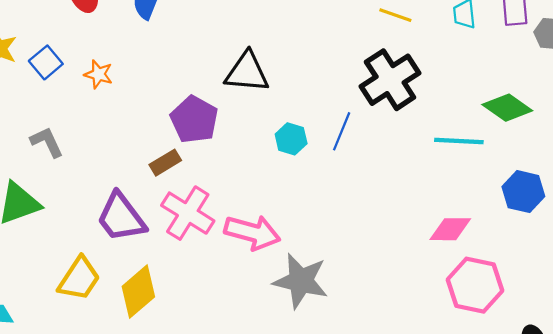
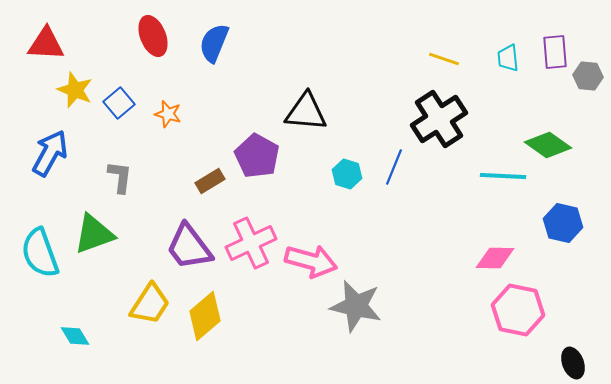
gray L-shape: (47, 142) -> (120, 177), turned 32
brown rectangle: (165, 163) -> (210, 181), moved
pink cross: (188, 213) -> (251, 243), turned 33

